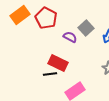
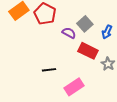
red rectangle: (58, 63) -> (88, 51), moved

